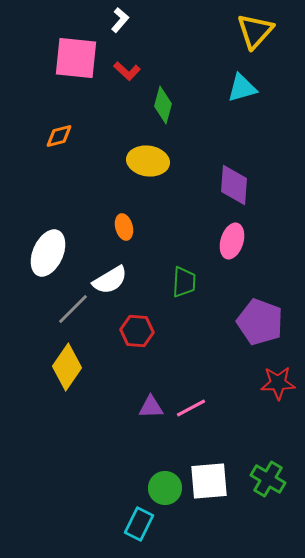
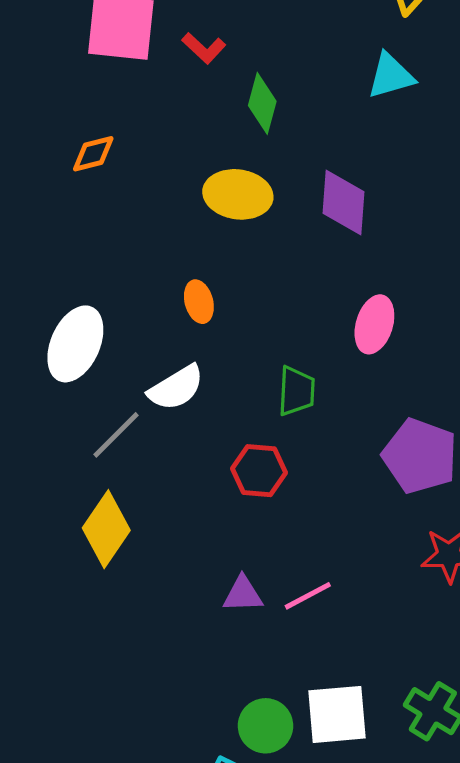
purple diamond: (234, 185) -> (344, 203), moved
red hexagon: (137, 331) -> (259, 471), moved

